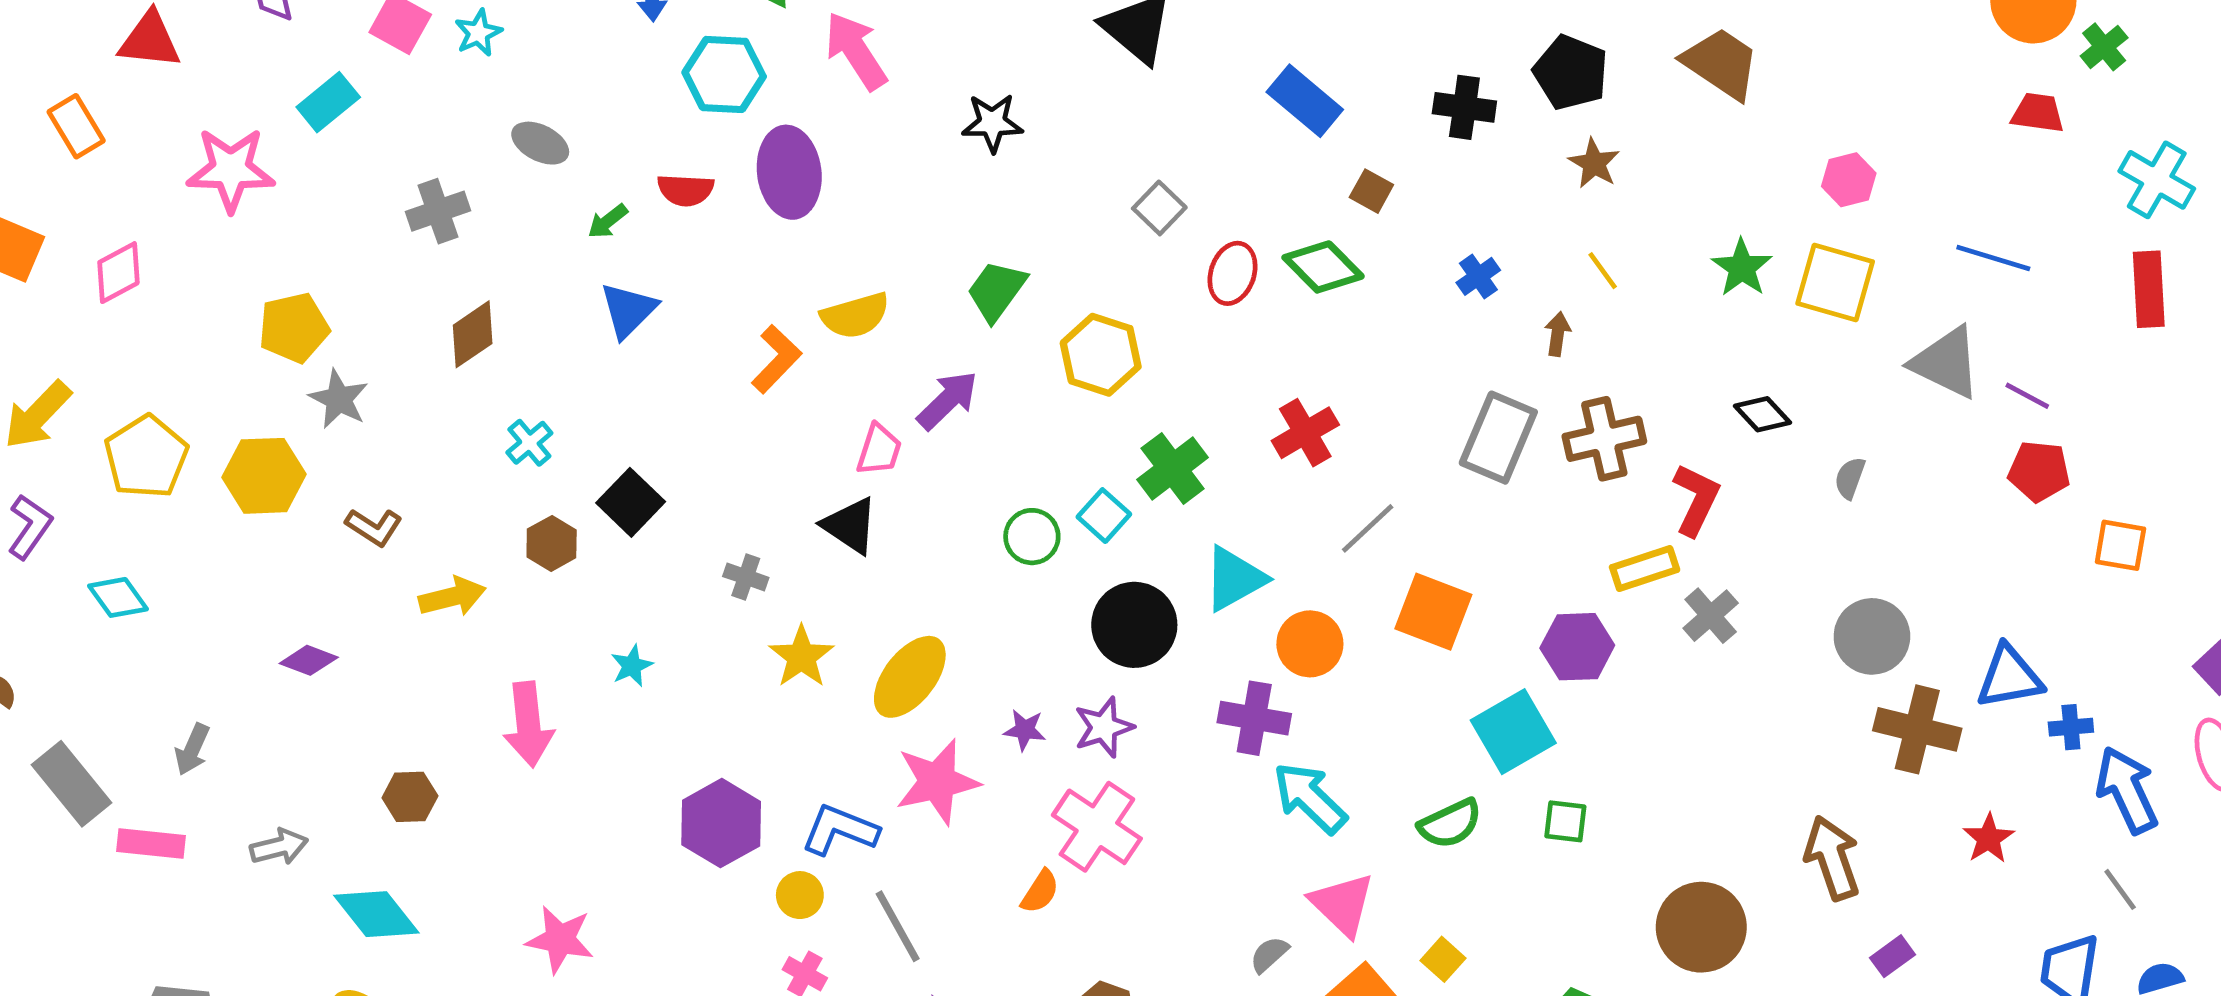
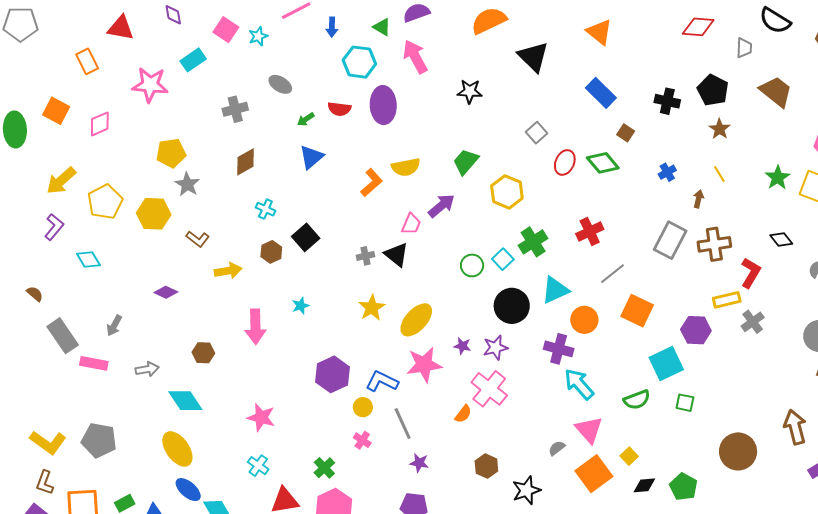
cyan cross: (529, 443) -> (265, 209), turned -30
gray cross: (746, 577) -> (366, 256), moved, turned -36

